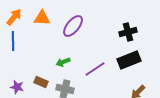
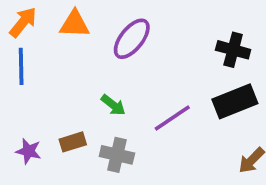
black cross: (128, 32) -> (233, 50), turned 30
green arrow: (63, 62) -> (113, 105), turned -120
brown rectangle: (41, 82) -> (73, 142), turned -40

